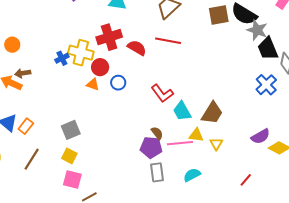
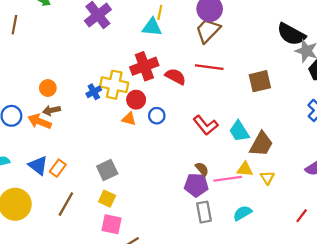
brown square: (219, 15) -> (260, 81), moved
orange circle: (12, 45) -> (48, 88), moved
cyan trapezoid: (182, 111) -> (239, 131), moved

